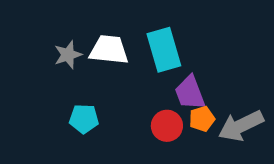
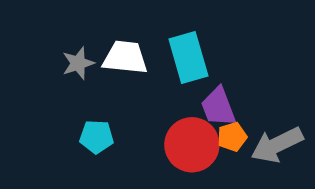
red circle: (167, 126) -> (192, 145), size x1.5

